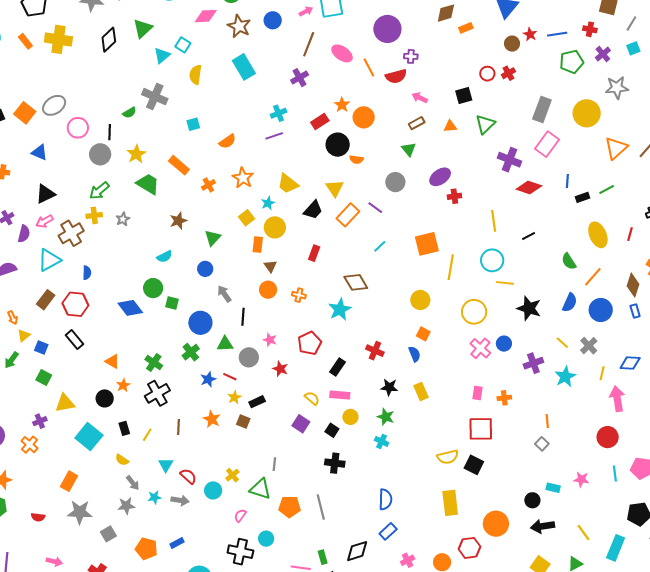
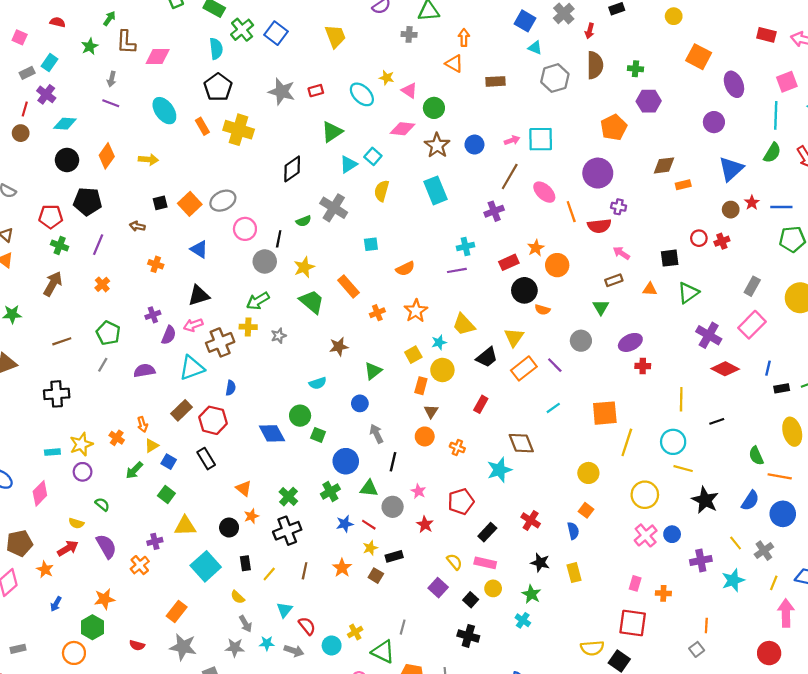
black diamond: (109, 40) -> (292, 169), moved
gray rectangle: (542, 109) -> (752, 286), size x0.7
orange line: (593, 277) -> (780, 476), turned 50

